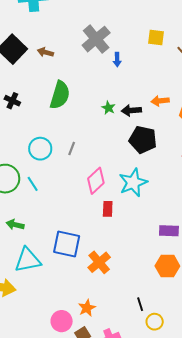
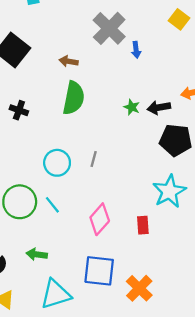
yellow square: (156, 37) -> (179, 19), turned 36
brown arrow: (45, 52) -> (69, 61), moved
pink diamond: (96, 181) -> (100, 219), moved

